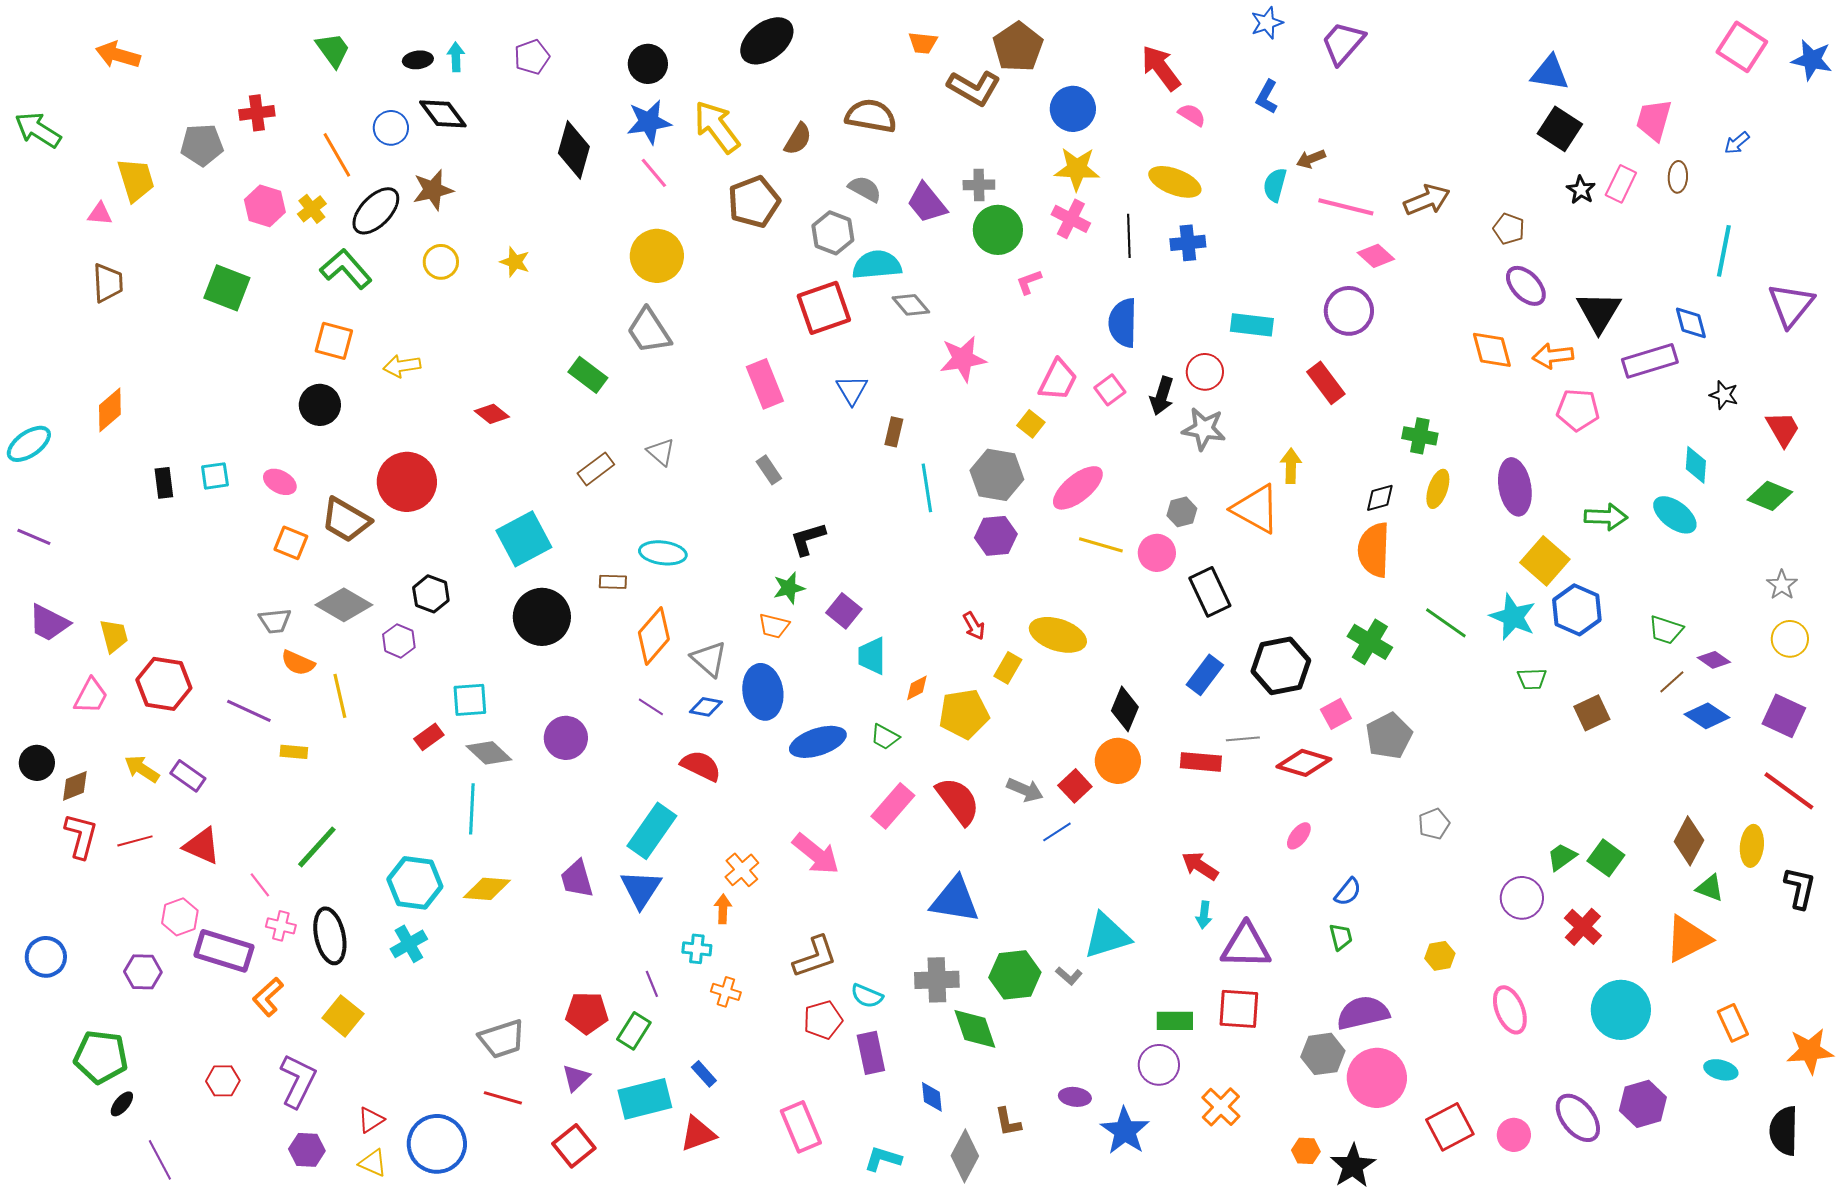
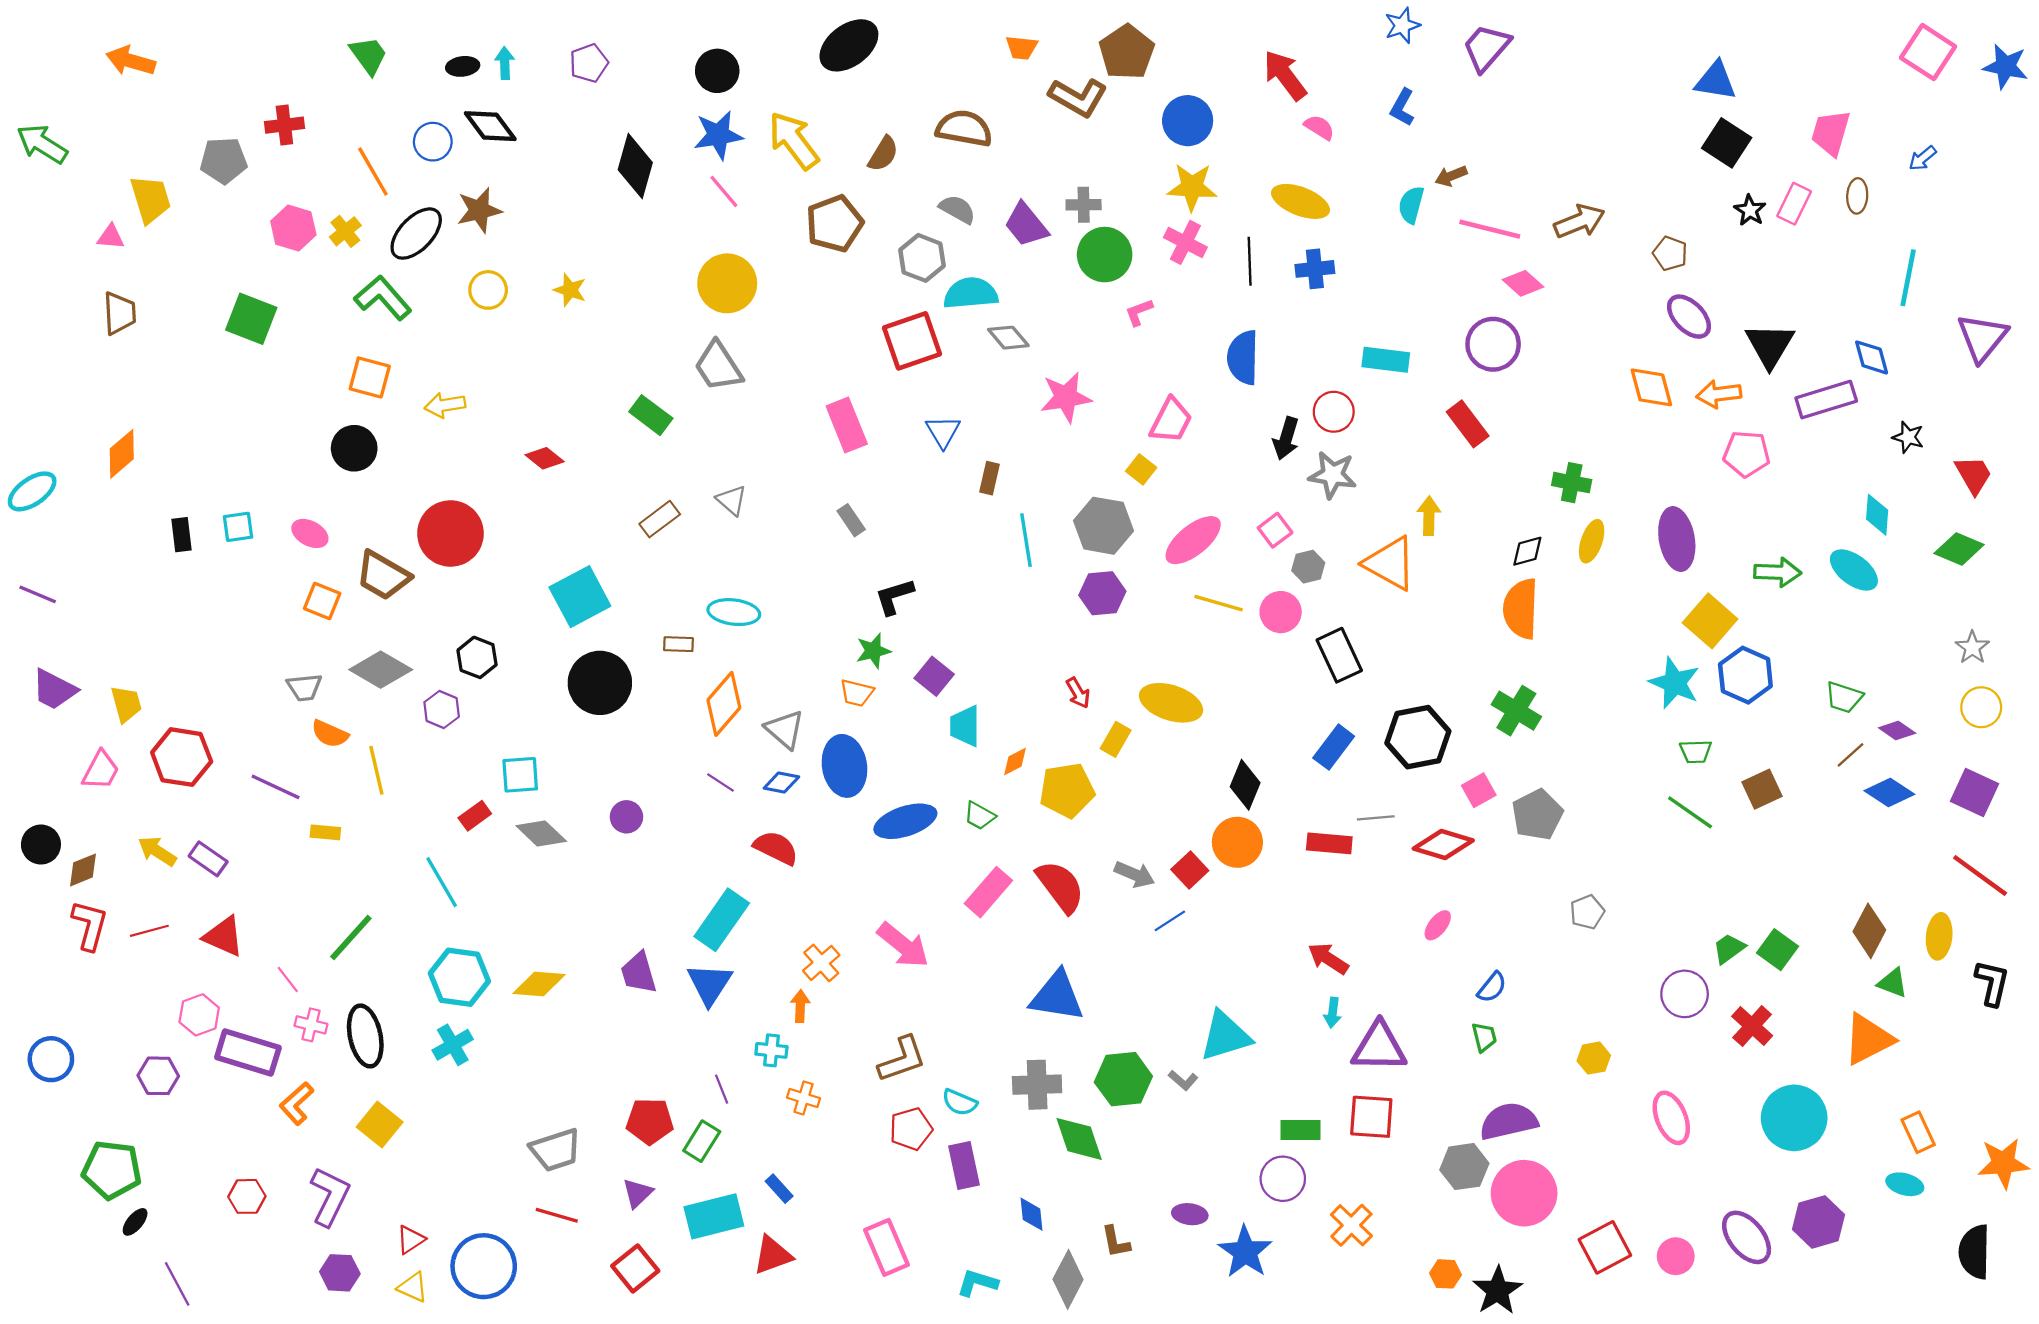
pink square: (1110, 390) -> (1275, 530), moved
green line: (1446, 623) -> (1690, 812), moved
purple circle: (566, 738) -> (626, 817), size x0.7
cyan line: (472, 809) -> (442, 882), moved, turned -33

